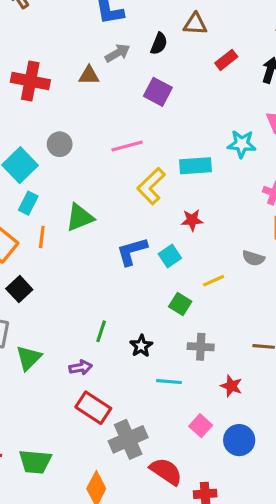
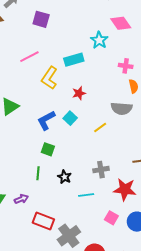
cyan star: (242, 144) -> (99, 40), turned -30
gray semicircle: (253, 258) -> (121, 108), size x1.5
green square: (180, 304) -> (48, 149), moved
purple arrow: (81, 367) -> (21, 199), moved
red star: (231, 386) -> (125, 189), size x1.6

